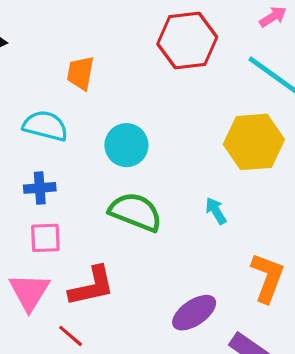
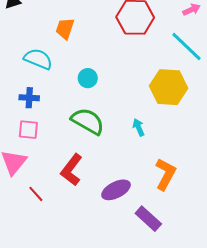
cyan circle: (126, 145) -> (88, 78), size x0.7
red L-shape: (92, 286) -> (71, 170), moved, turned 132

